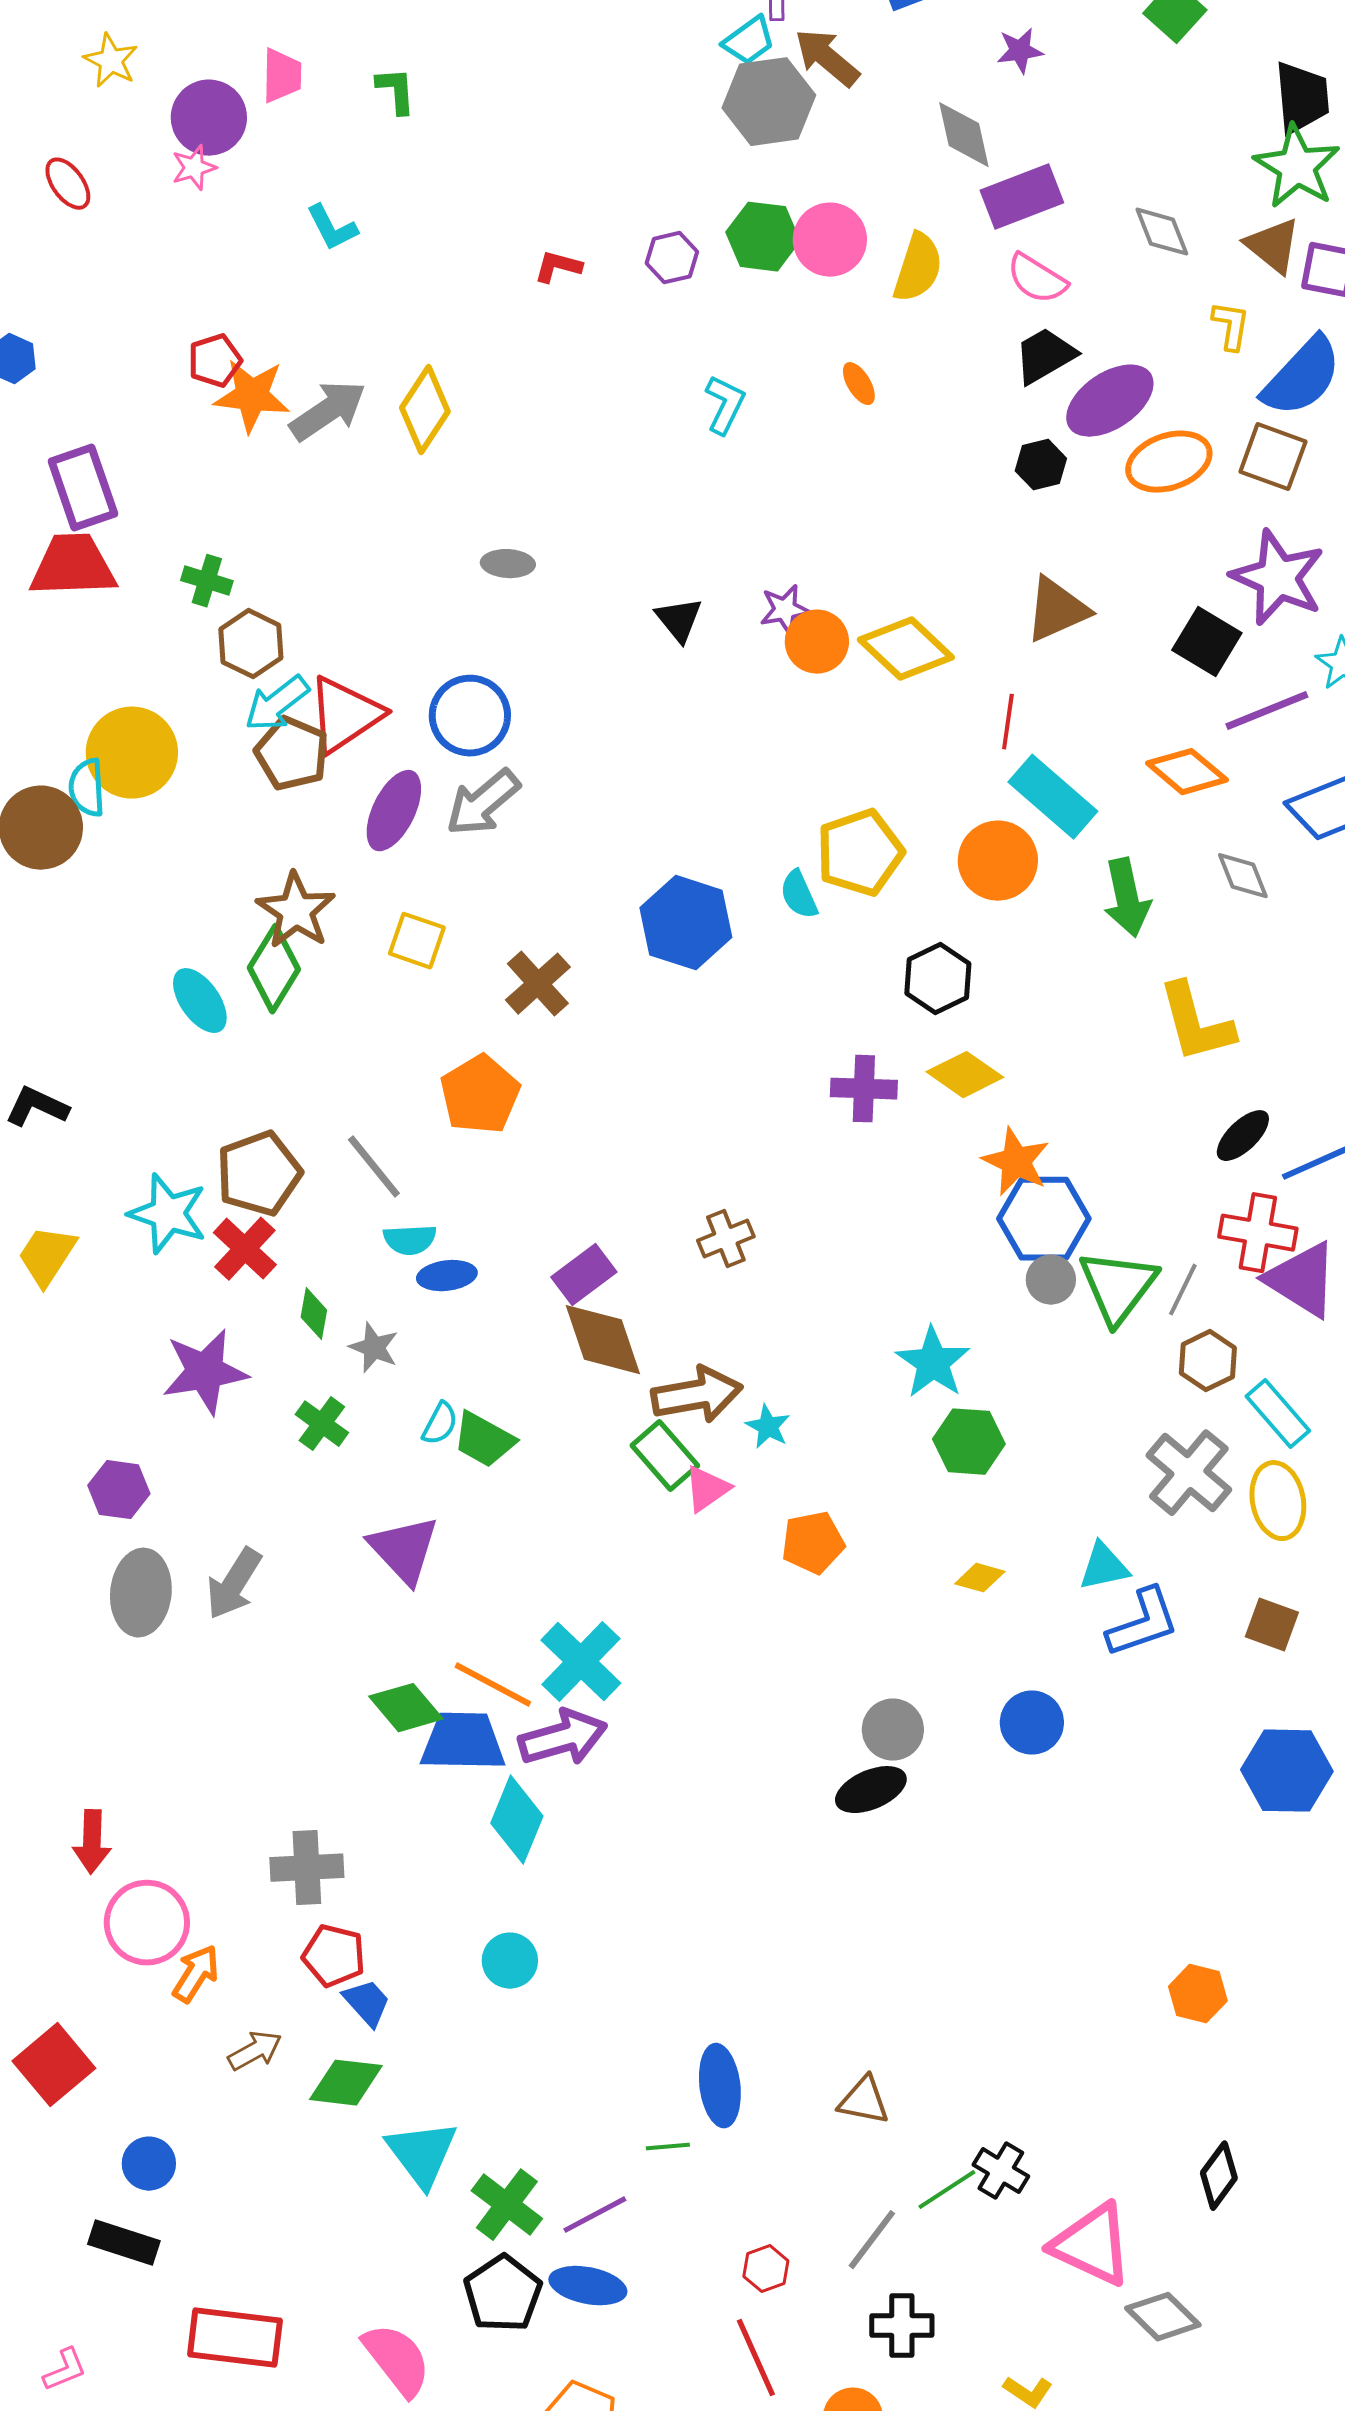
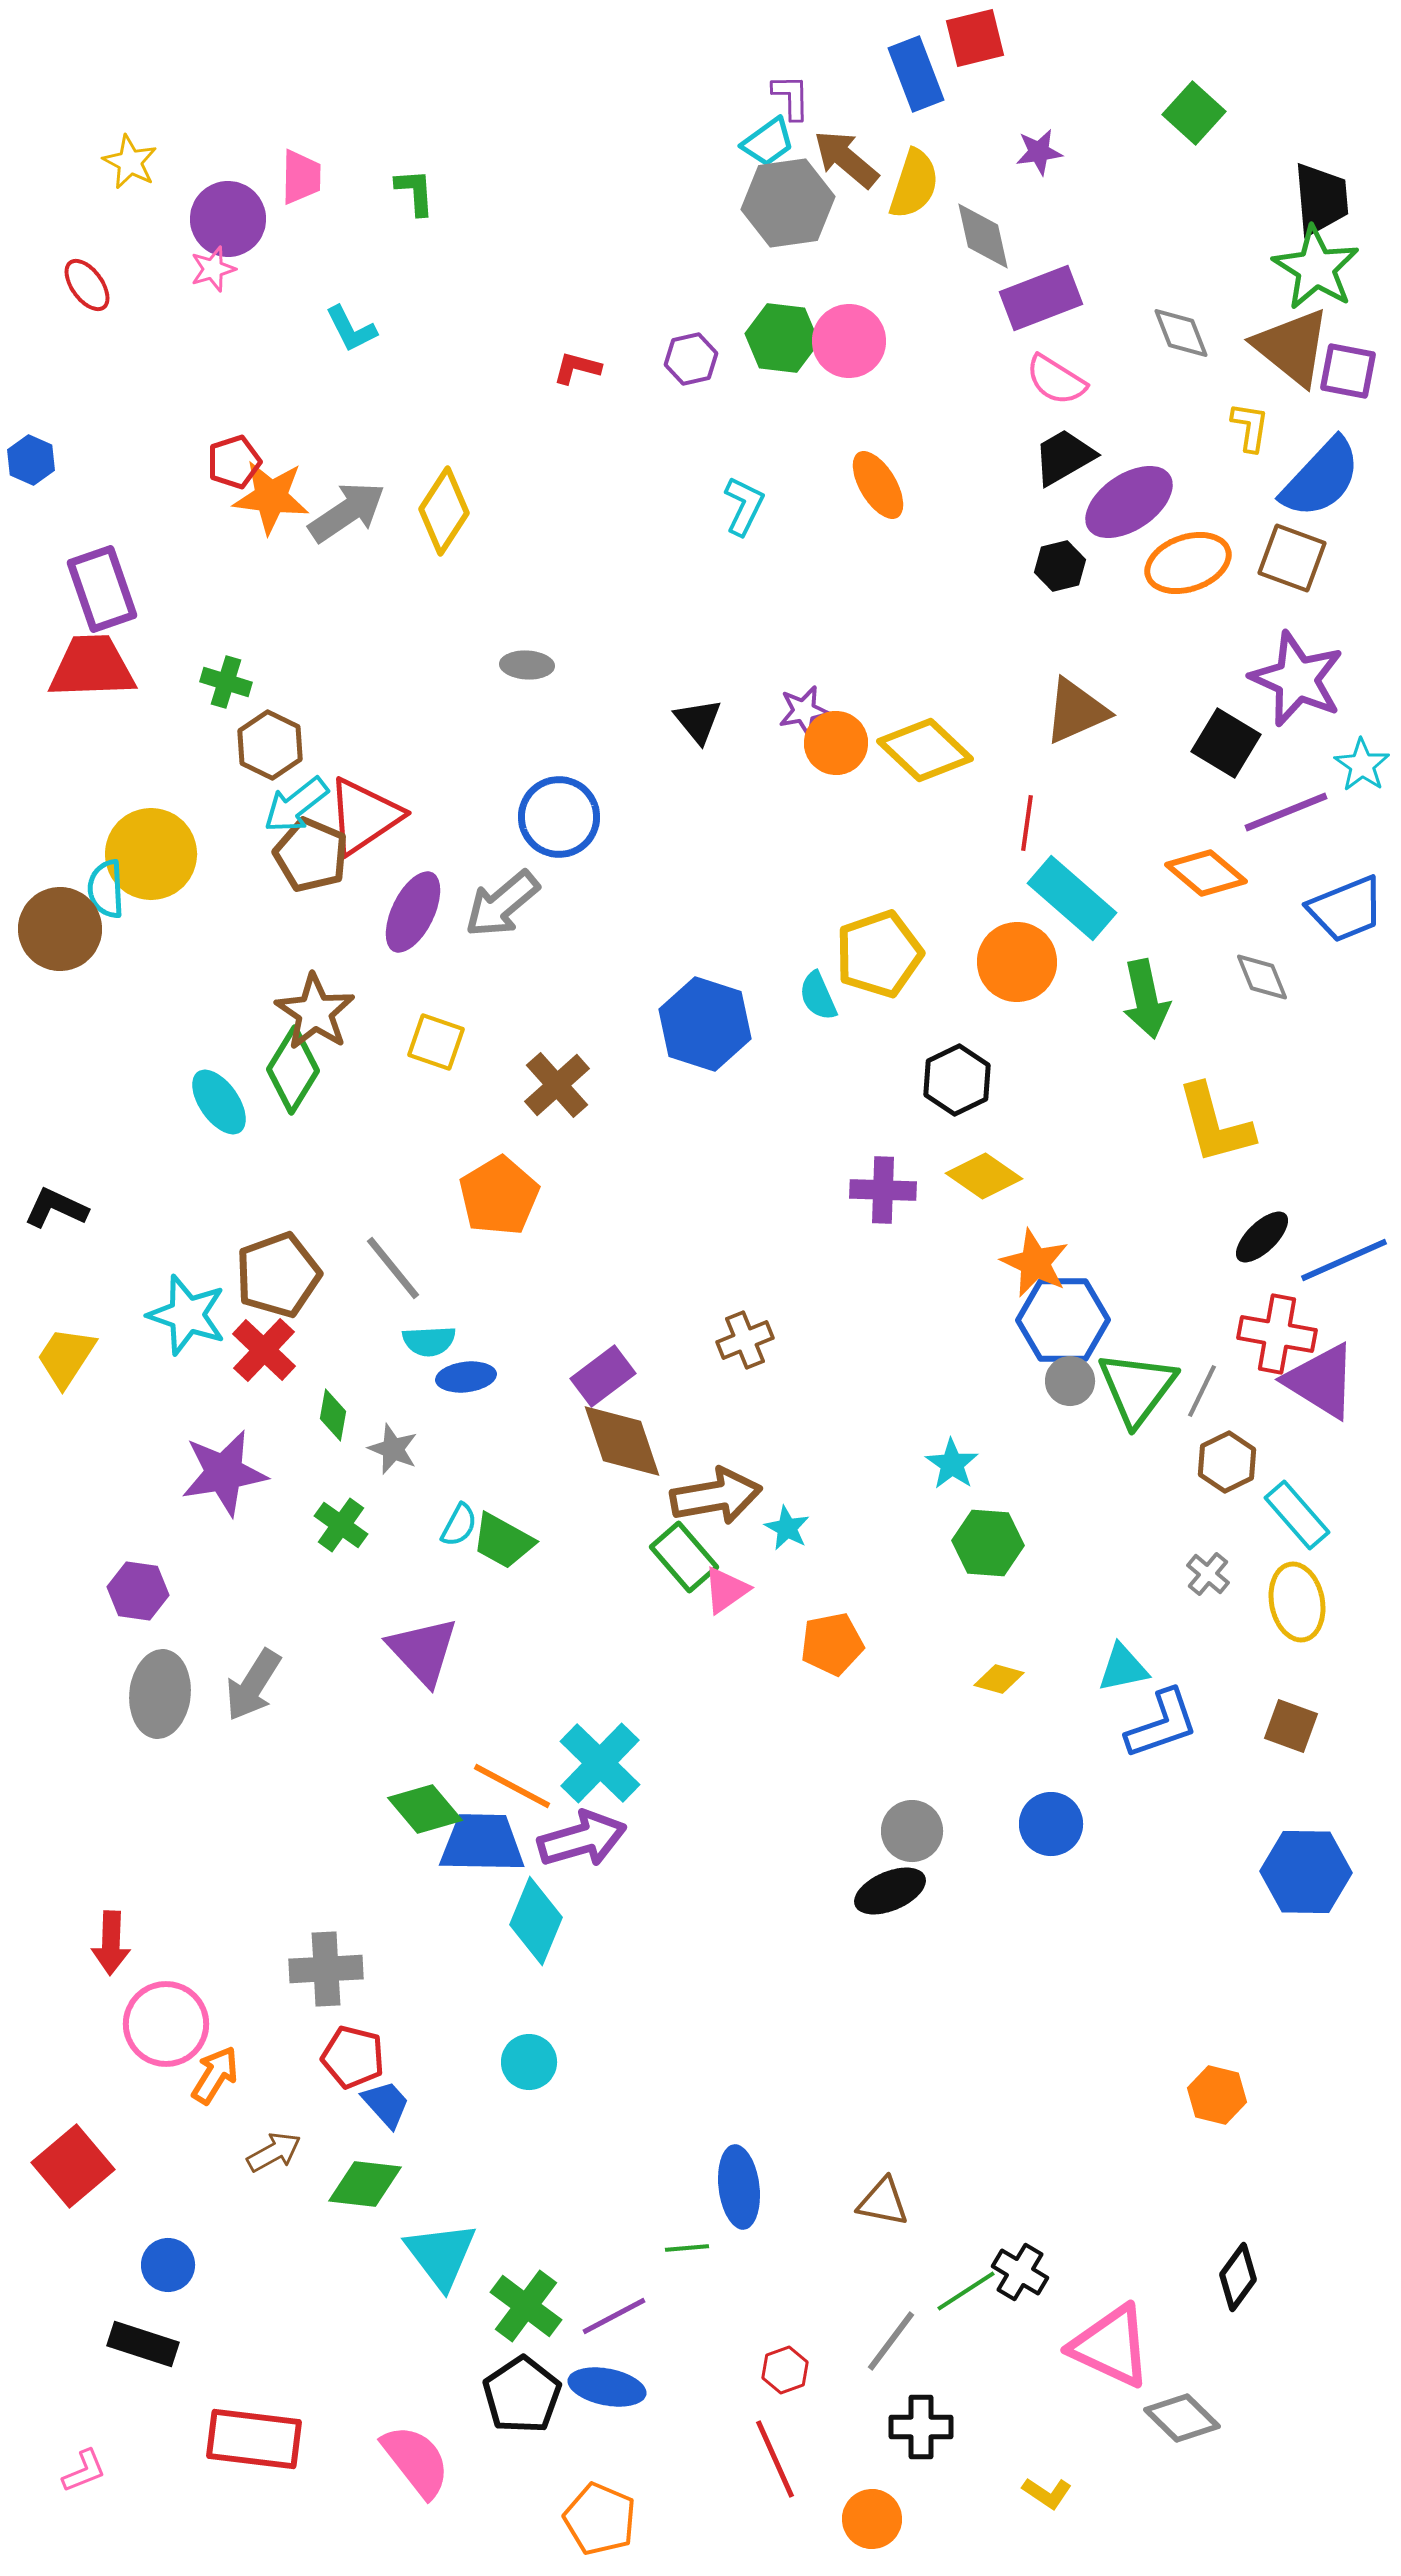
brown triangle: (1273, 246) -> (1292, 347), size x1.4
yellow semicircle: (918, 268) -> (914, 184), moved
orange ellipse: (859, 384) -> (878, 485), size x1.6
blue circle: (470, 716) -> (559, 817), moved
cyan star: (933, 1363) -> (952, 1464), size x0.7
gray cross: (1189, 1473) -> (1208, 1574), size x0.5

